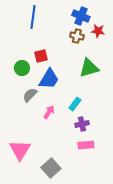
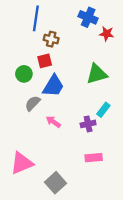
brown cross: (77, 36) -> (51, 39), moved
cyan rectangle: (75, 104) -> (103, 110), moved
pink arrow: (49, 112) -> (53, 122), turned -88
purple cross: (82, 124) -> (88, 124), moved
pink triangle: (20, 150) -> (22, 163), turned 35

